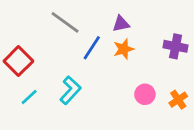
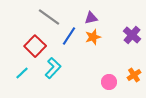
purple cross: (176, 46) -> (132, 35), turned 30
red square: (18, 61) -> (35, 46), moved
pink circle: (145, 94) -> (109, 82), moved

